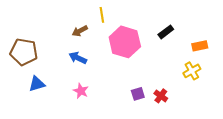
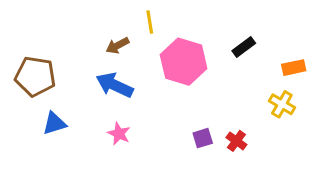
blue arrow: (78, 58) -> (115, 85), size x1.4
yellow cross: (192, 71) -> (282, 104), turned -30

